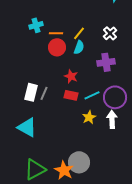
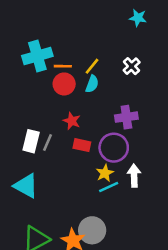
cyan cross: (36, 25) -> (37, 56), size x1.6
purple cross: (106, 62) -> (126, 117), moved
red star: (71, 76) -> (72, 121), moved
cyan line: (92, 95) -> (109, 187), moved
purple circle: (115, 97) -> (114, 148), moved

